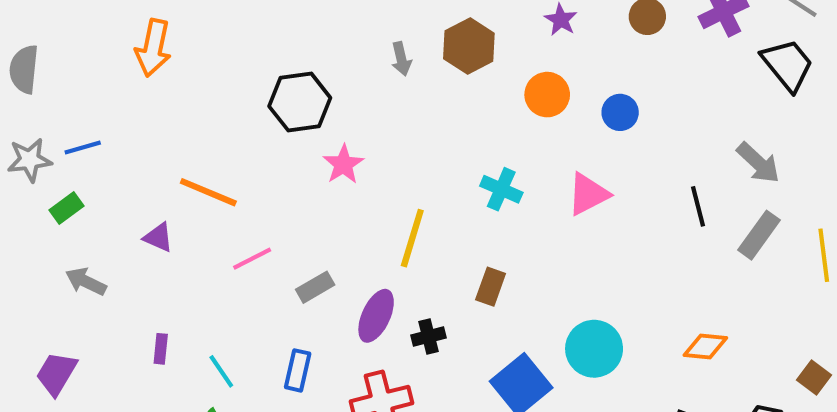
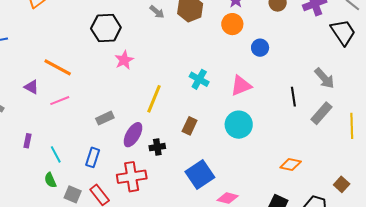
gray arrow: (401, 59) -> (157, 12), turned -42
orange circle: (547, 95) -> (232, 24), moved
pink line: (252, 259) -> (60, 101), moved
cyan circle: (594, 349) -> (239, 125), moved

